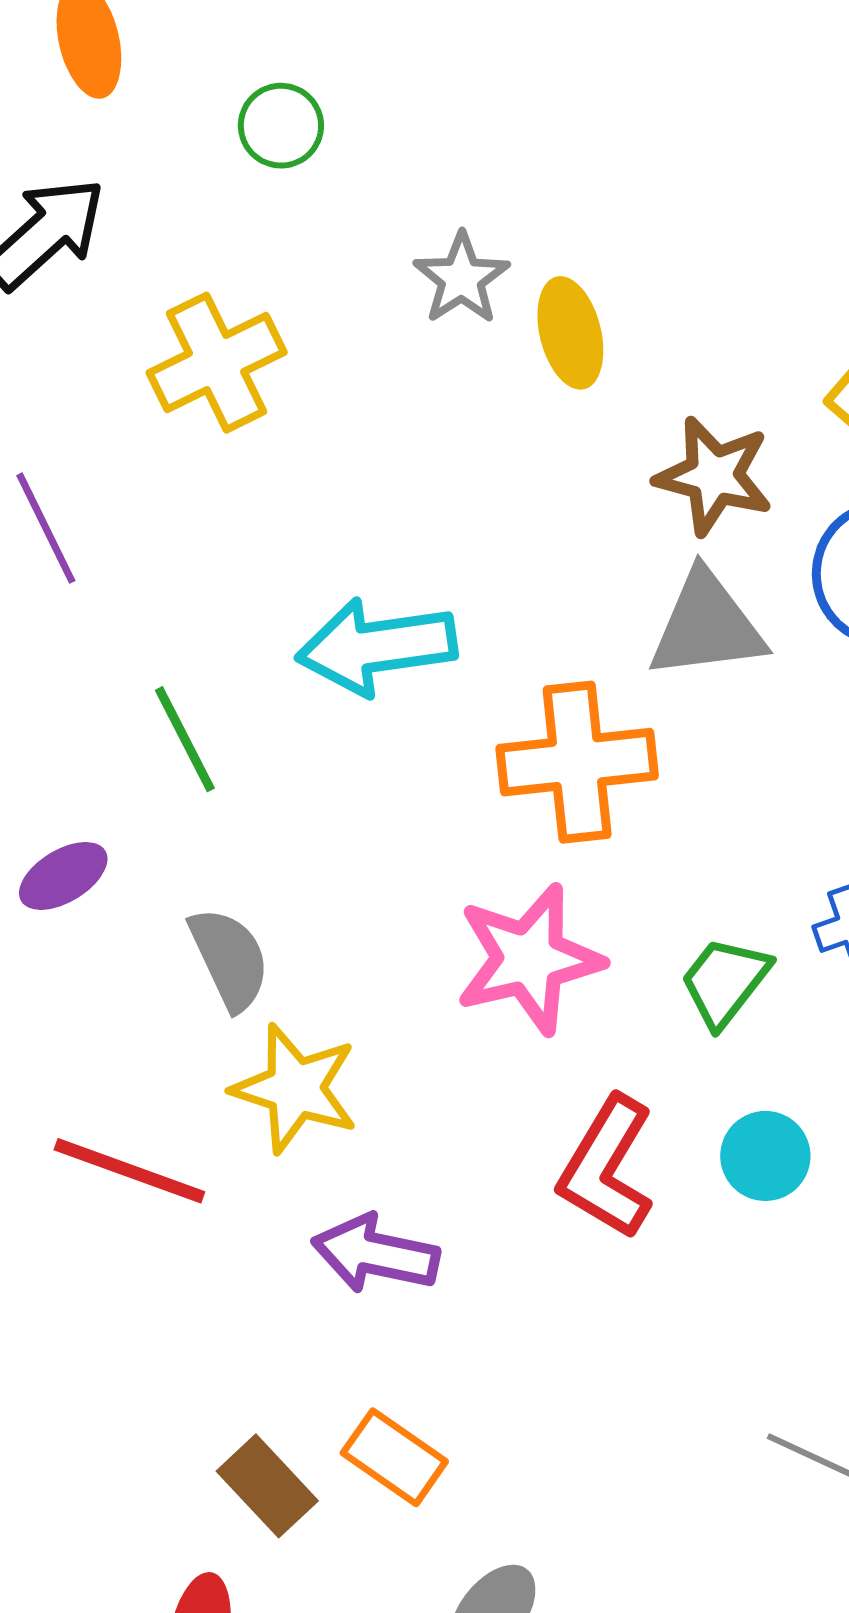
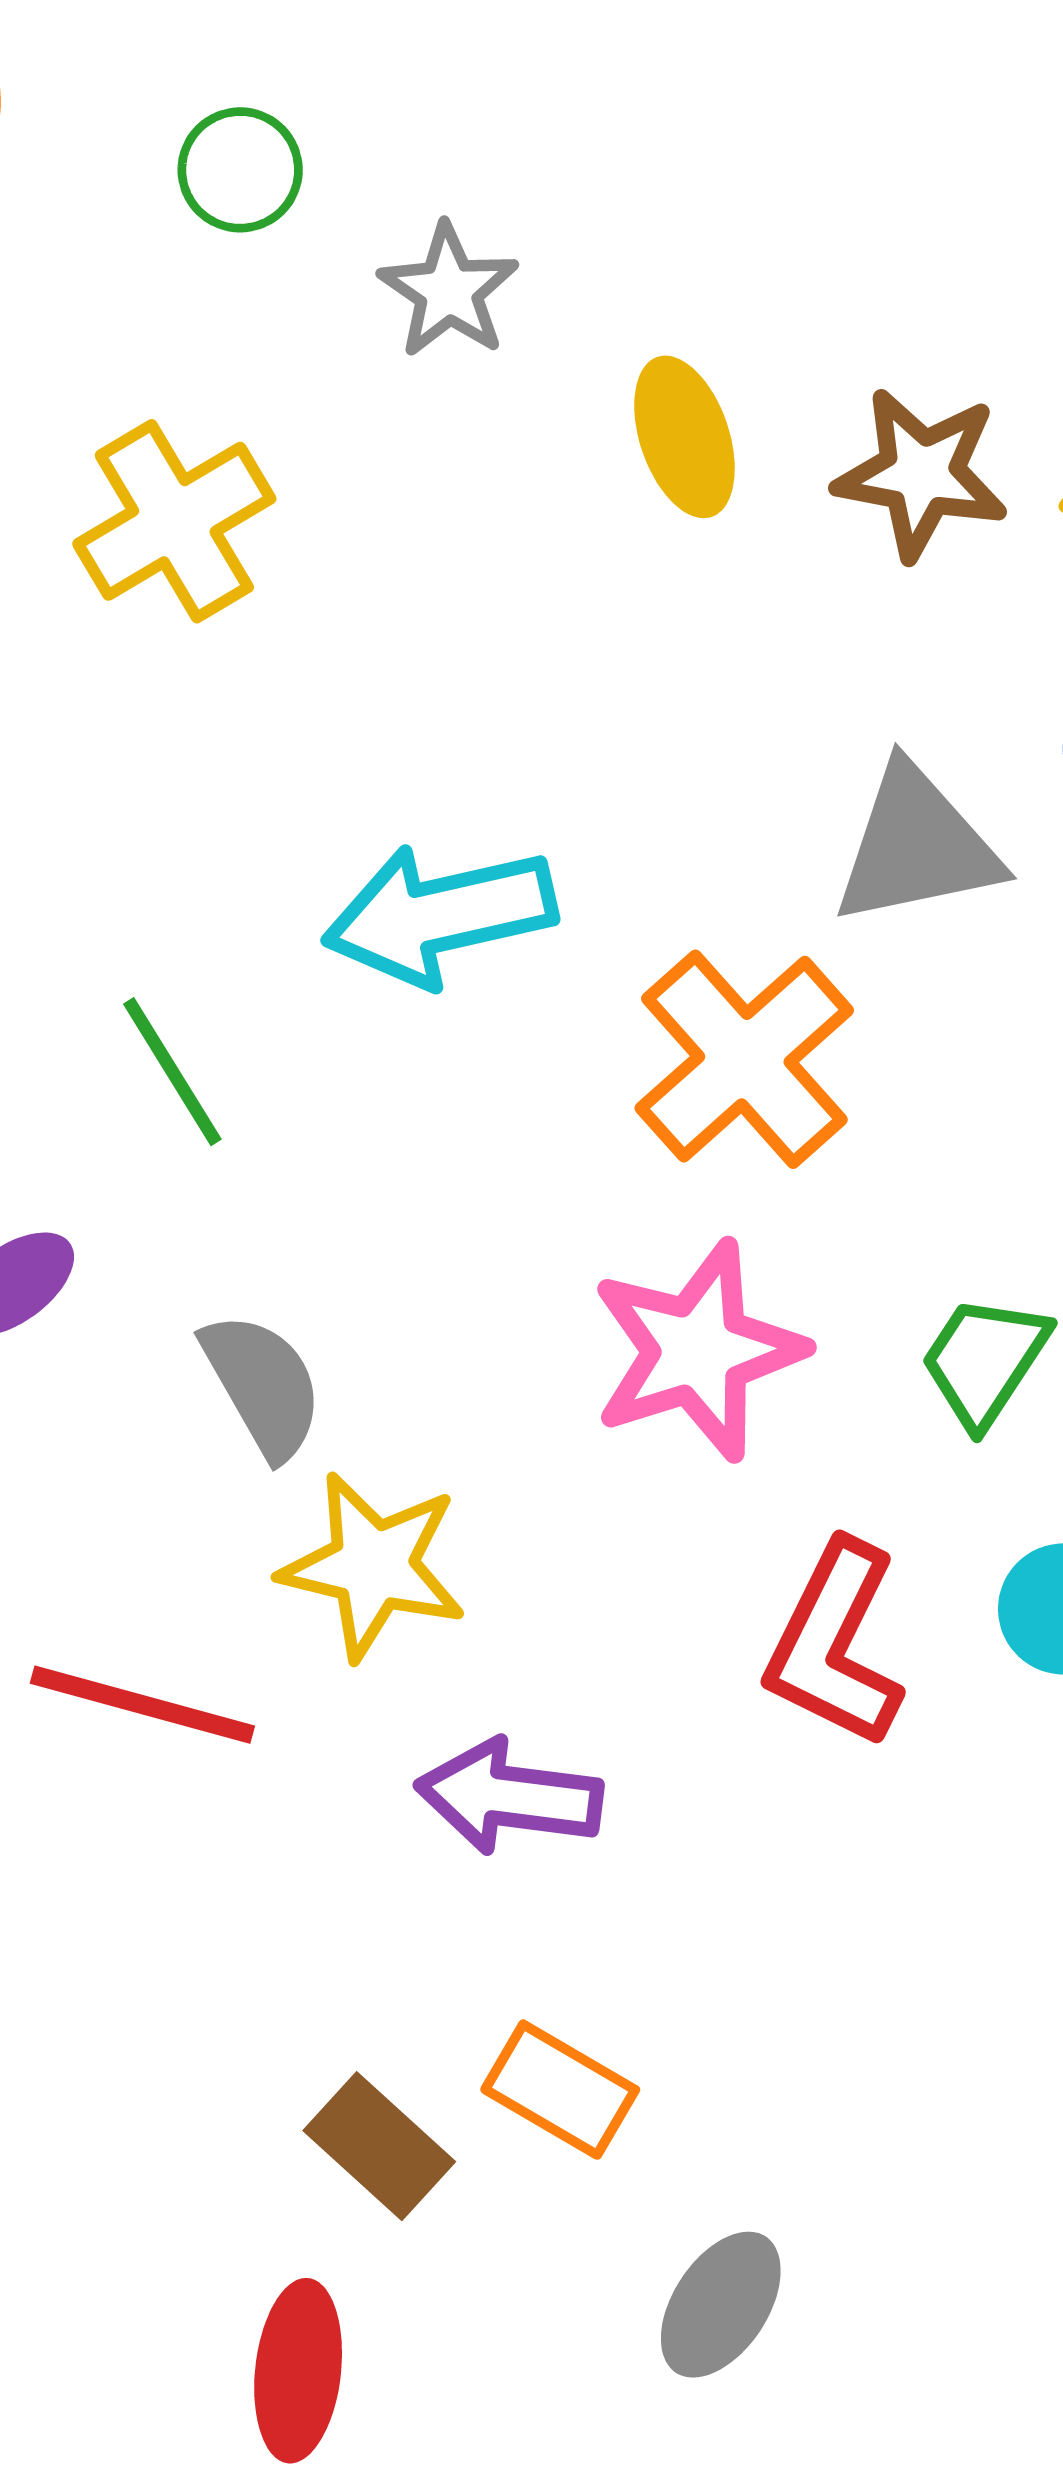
gray star: (461, 278) -> (449, 291), moved
brown star: (714, 476) -> (921, 474), moved
orange cross: (577, 762) -> (744, 1059), turned -31

